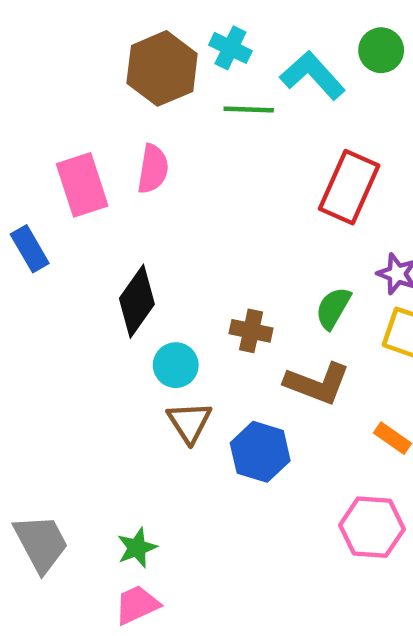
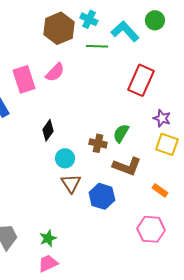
pink semicircle: (153, 169) -> (55, 72), turned 35
black diamond: (137, 301) -> (48, 130), size x0.7
green semicircle: (333, 308) -> (121, 133), moved

